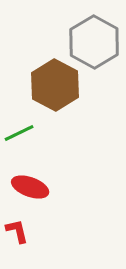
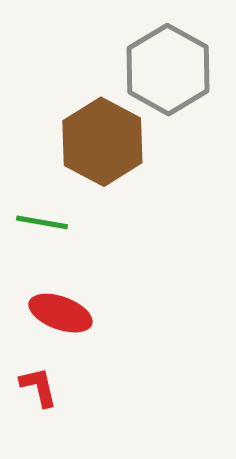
green line: (19, 133) -> (42, 222), turned 36

